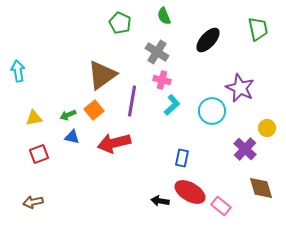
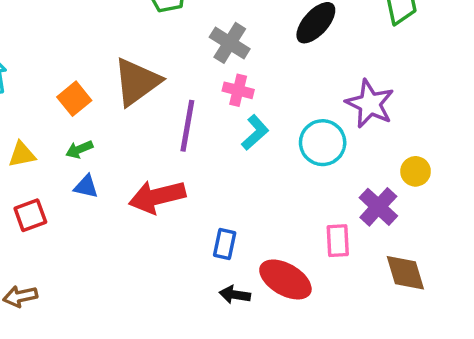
orange square: (94, 110) -> (74, 99), moved
blue rectangle: (182, 158) -> (225, 244), moved
pink rectangle: (221, 206) -> (338, 241), moved, turned 48

